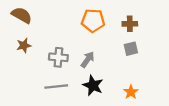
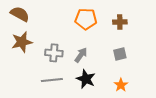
brown star: (24, 45) -> (22, 42), size x1.5
gray square: (131, 49) -> (120, 54), moved

